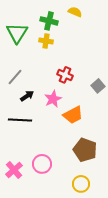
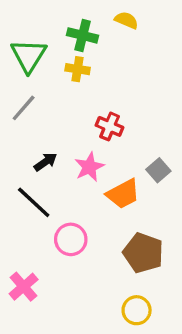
gray line: (15, 77) -> (24, 108), moved
gray square: (98, 86) -> (158, 170), moved
black line: (20, 120) -> (34, 202), turned 40
pink circle: (42, 164) -> (71, 239), moved

